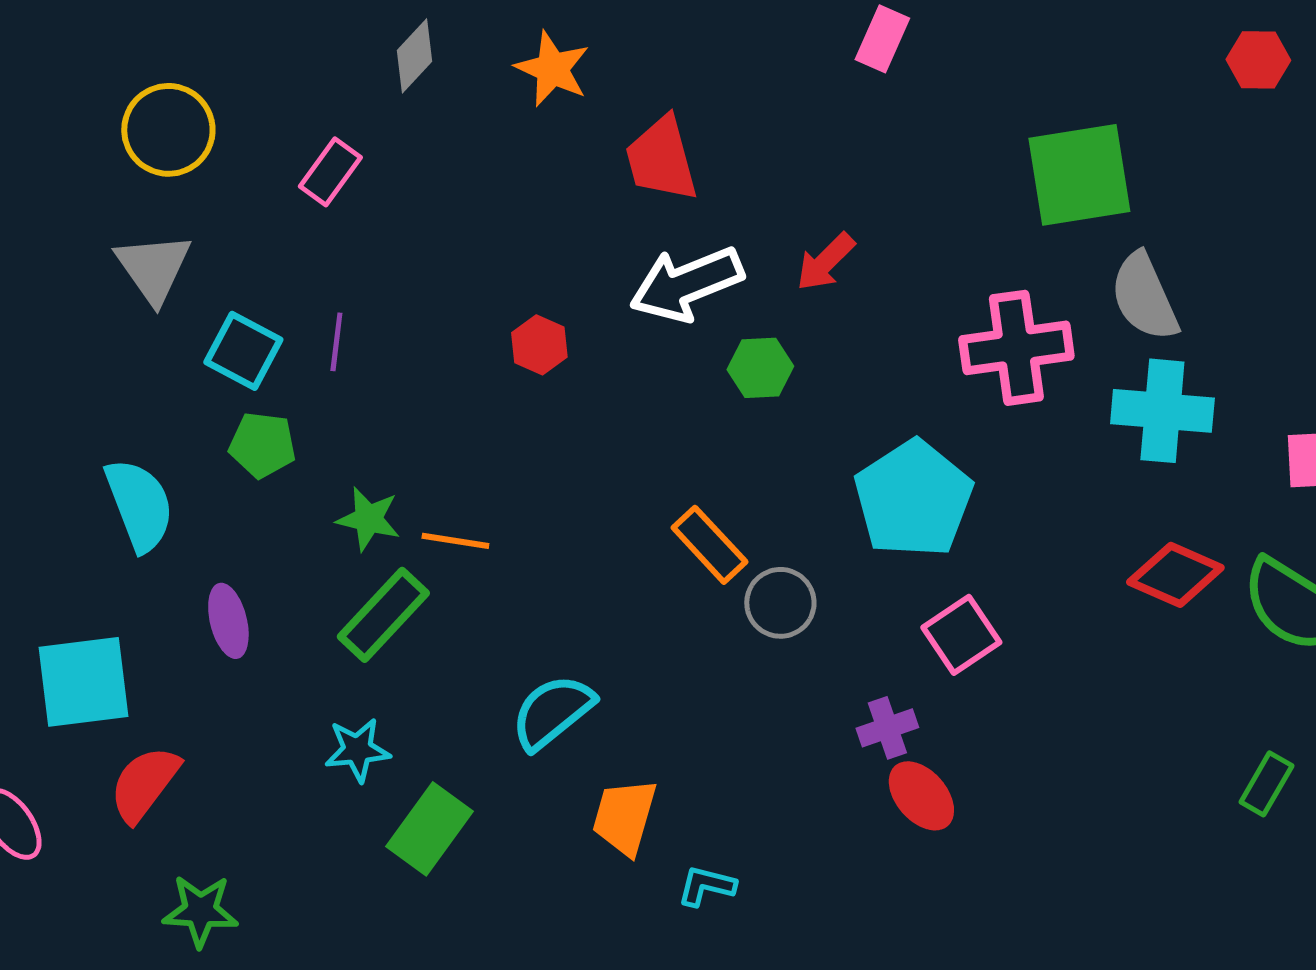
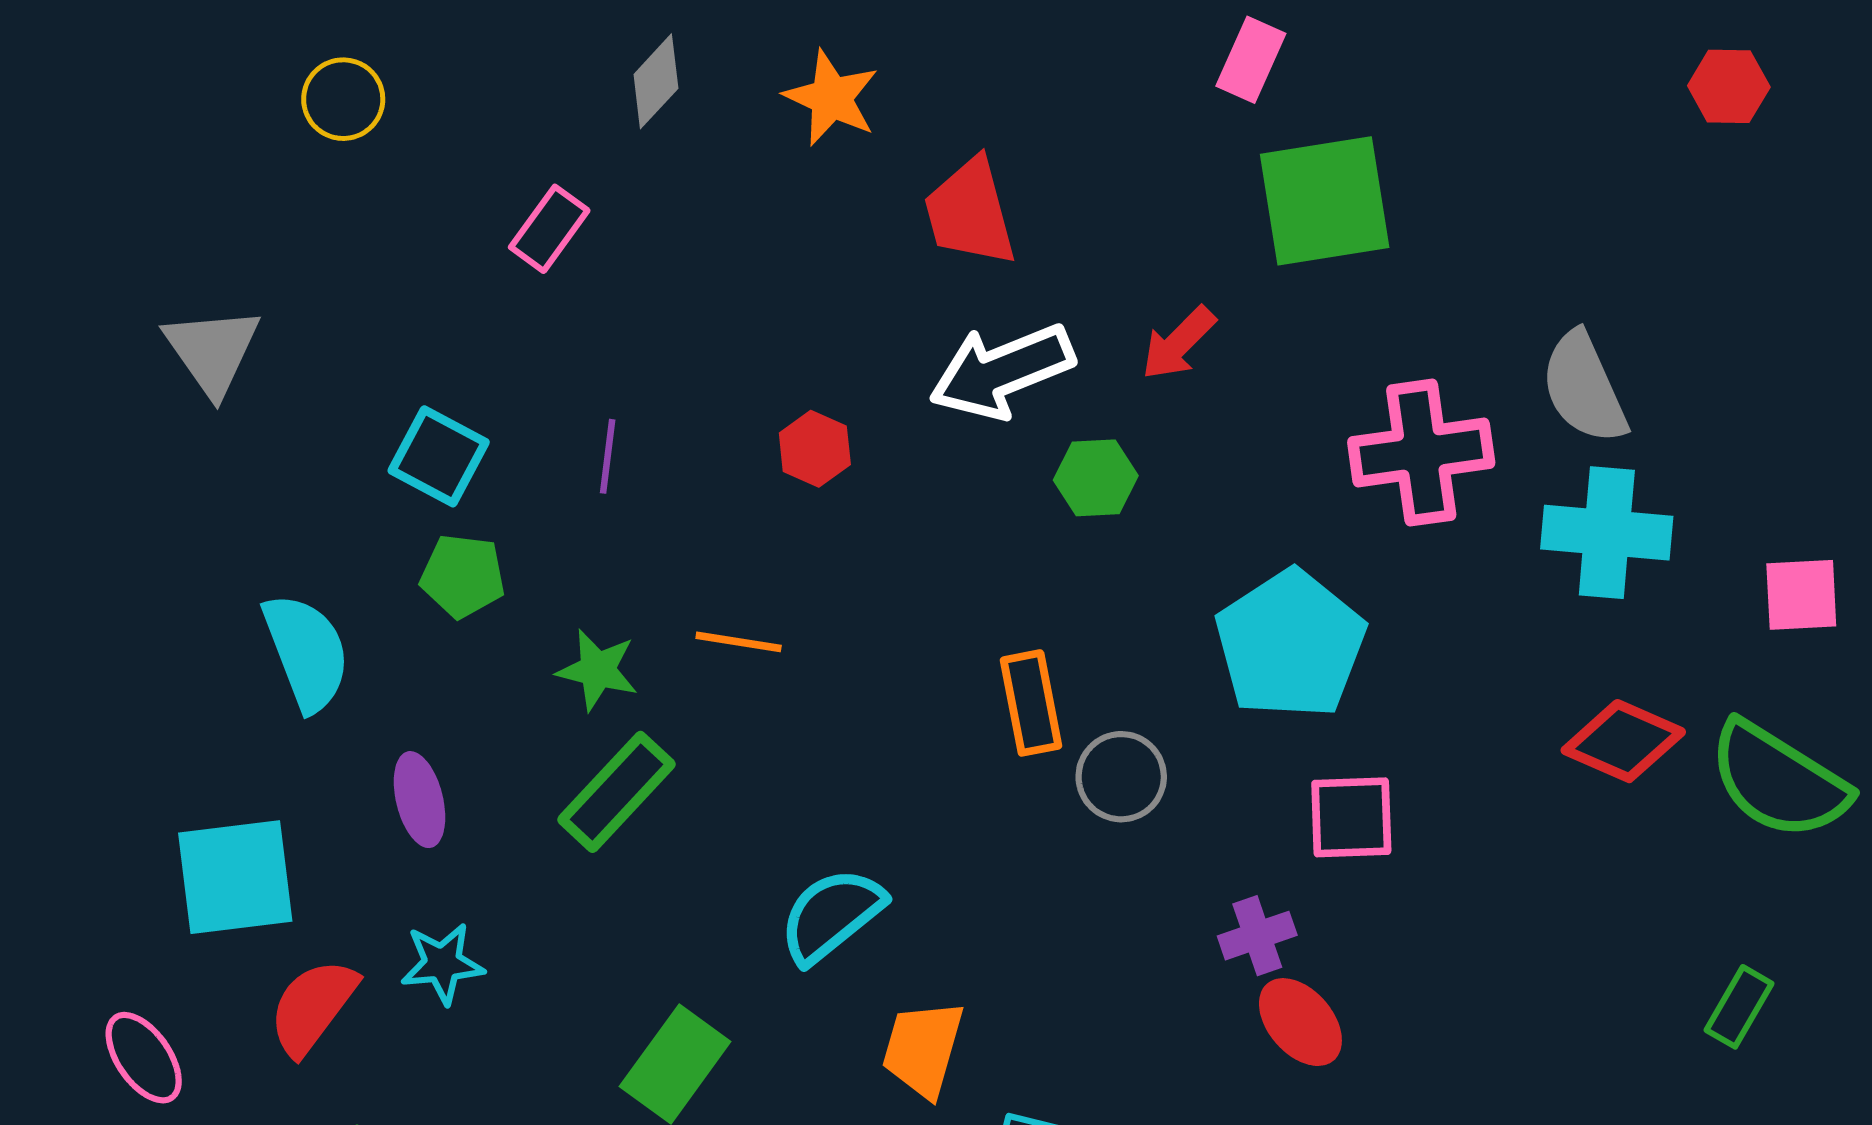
yellow circle: (168, 130) -> (343, 99), moved, size x0.7
green square: (1079, 175) -> (1325, 201), moved
gray triangle: (153, 268) -> (212, 351), moved
purple line: (336, 342) -> (608, 456), moved
orange line: (455, 541) -> (739, 642), moved
orange rectangle: (709, 545) -> (1031, 703), turned 32
pink square: (961, 635) -> (1351, 817), turned 32
cyan star: (357, 750) -> (442, 964), moved

